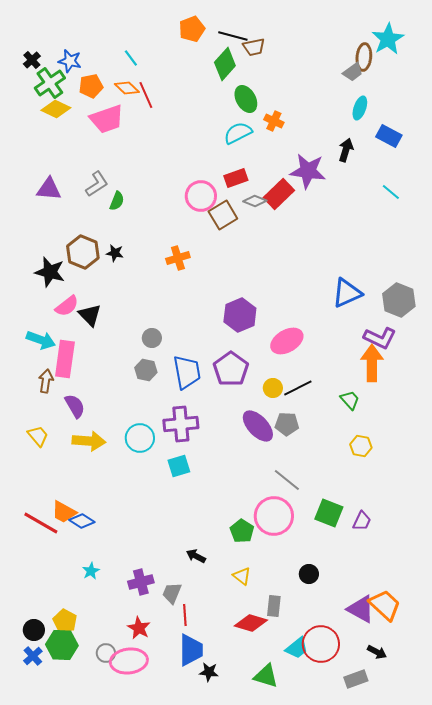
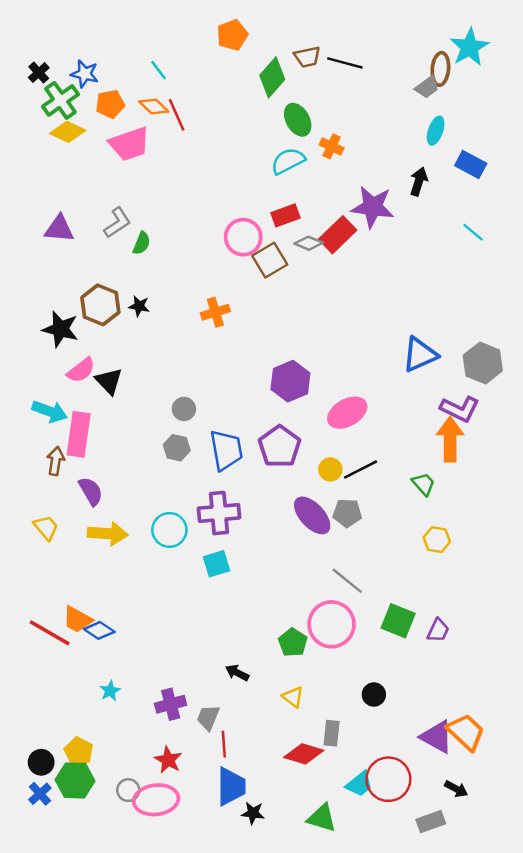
black line: (233, 36) -> (345, 63), moved

